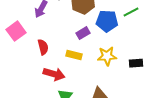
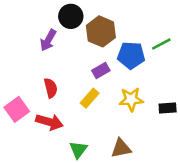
pink square: (16, 31) -> (17, 109), moved
yellow rectangle: (74, 55) -> (90, 98), turned -63
red arrow: (54, 74) -> (49, 122), moved

